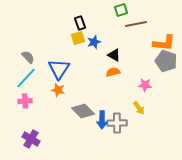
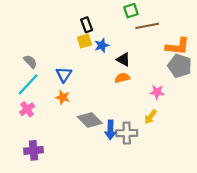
blue triangle: (59, 69) -> (64, 75), size x0.7
pink cross: (25, 101) -> (27, 109), turned -32
yellow arrow: (139, 108) -> (150, 117), turned 72
purple cross: (31, 139) -> (34, 150), turned -36

